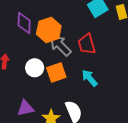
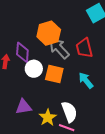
purple diamond: (24, 23) -> (22, 52), moved
orange square: (56, 72) -> (54, 74), turned 30

